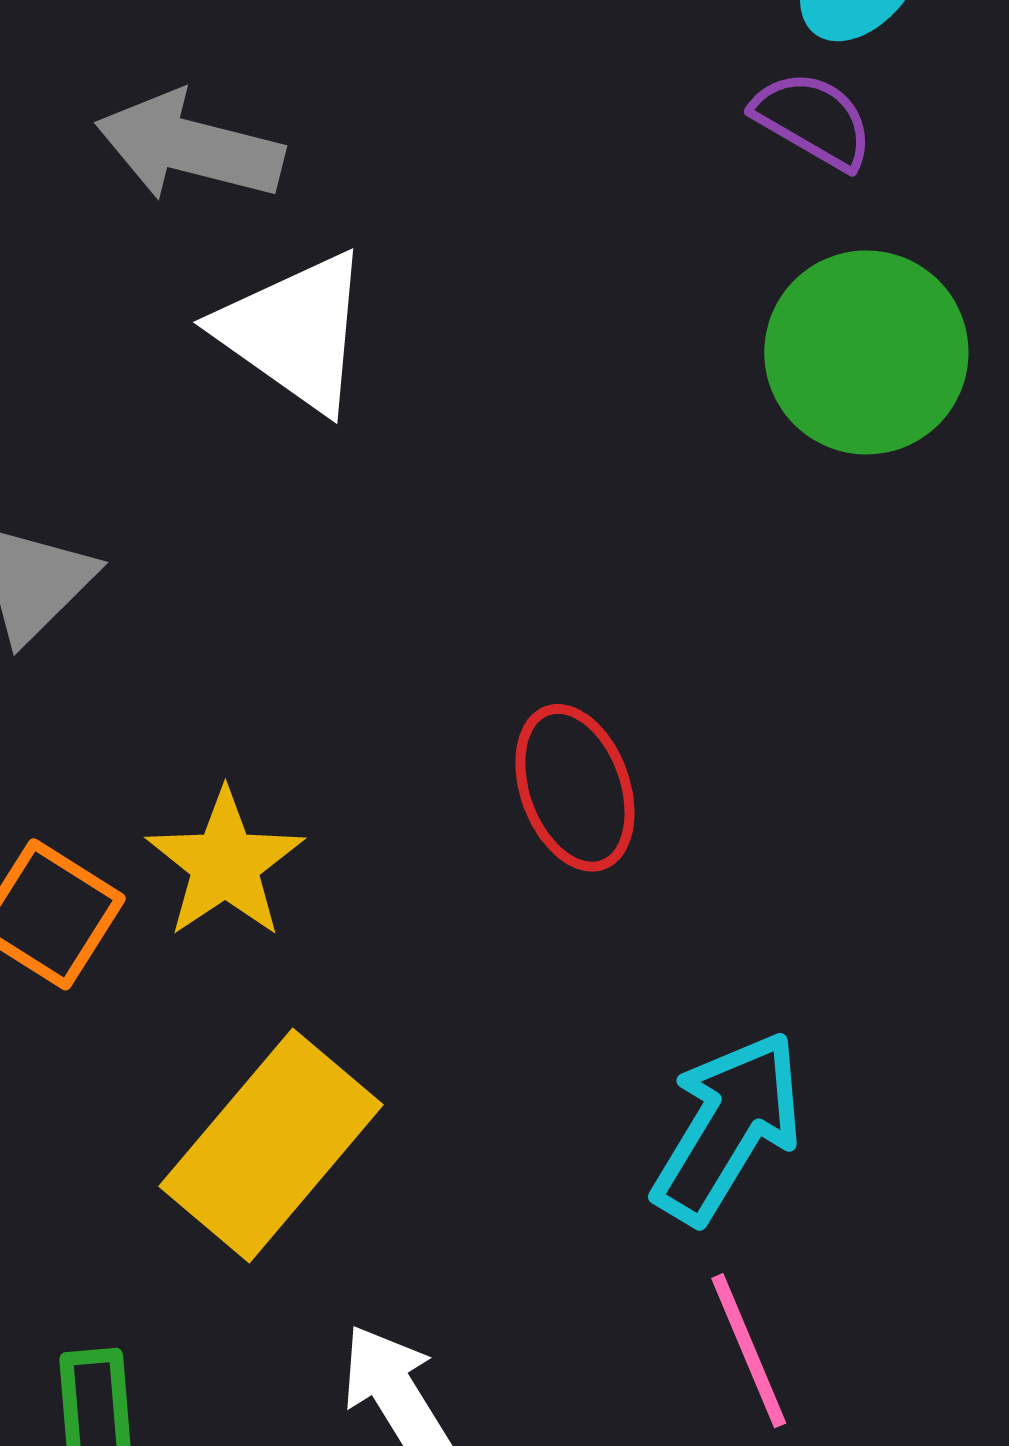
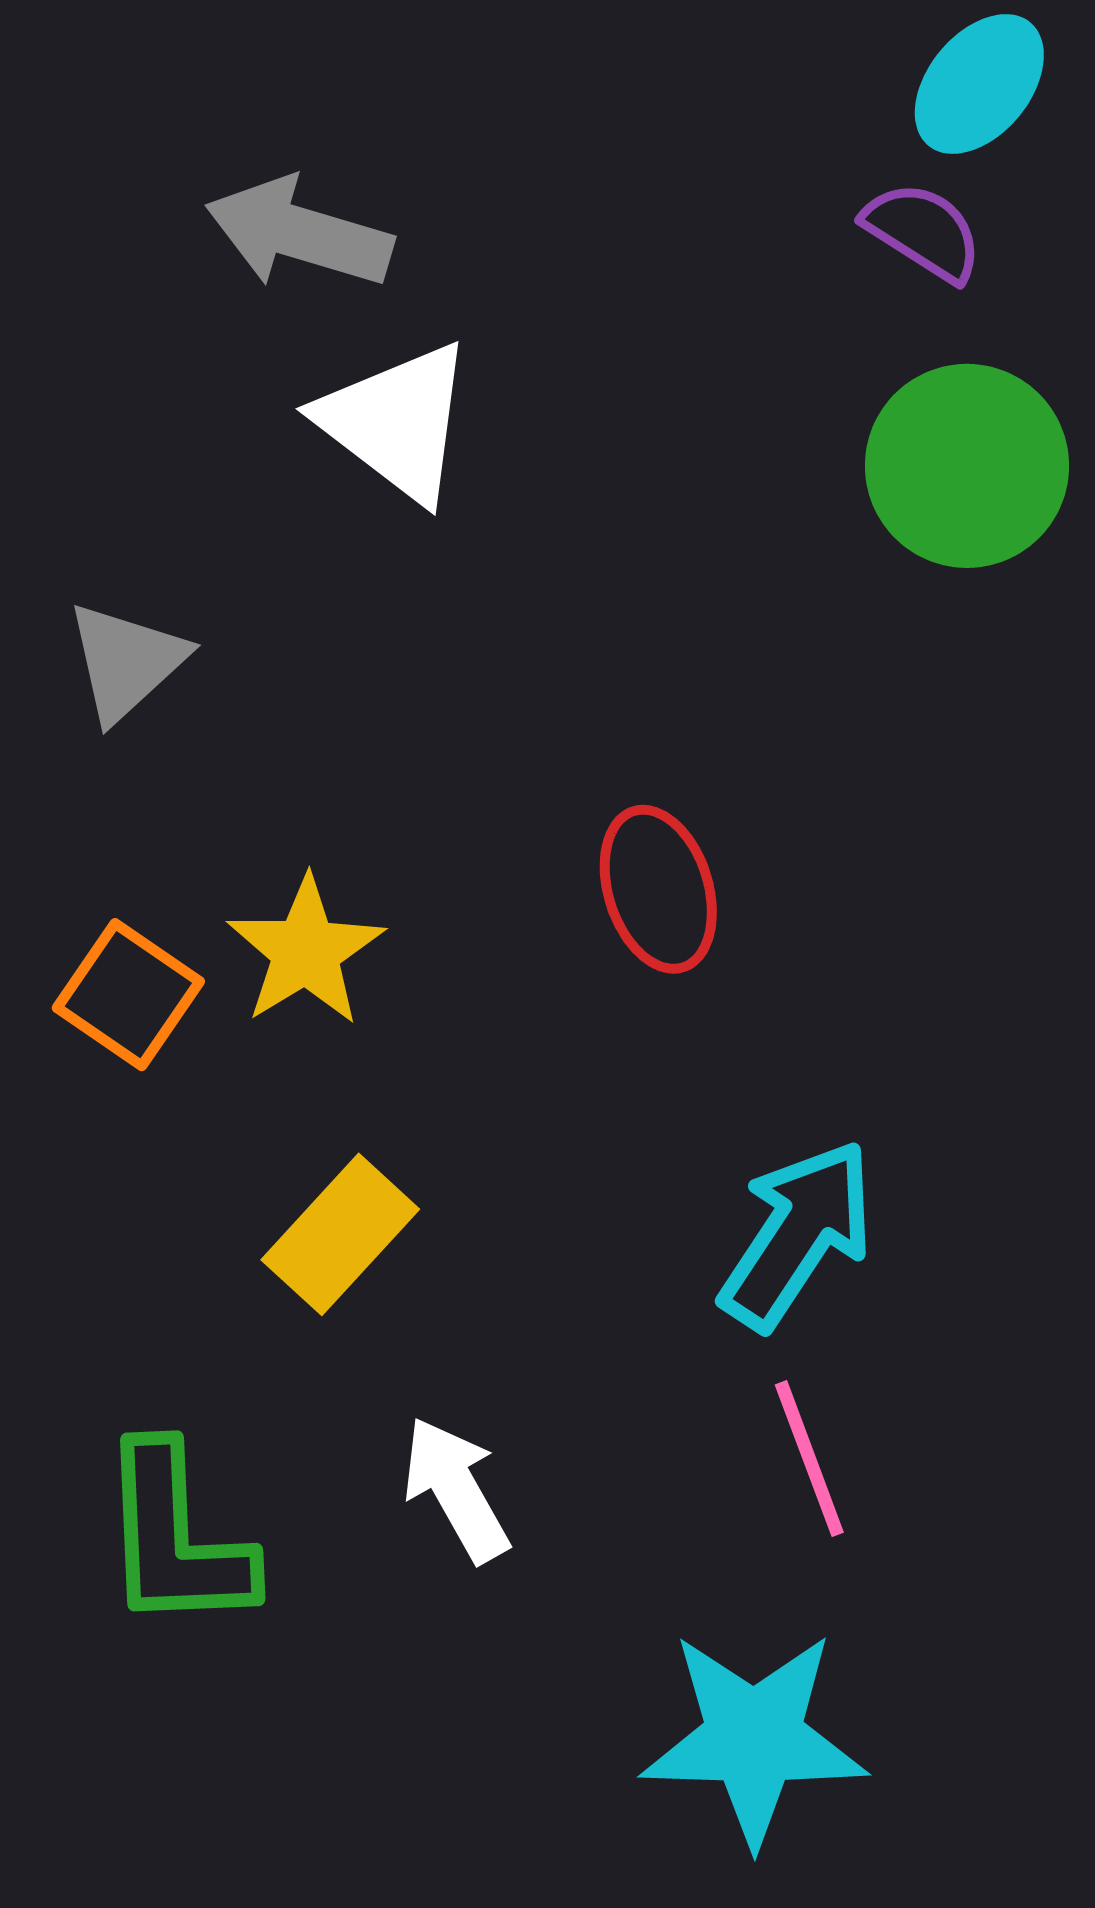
yellow rectangle: (271, 1146) -> (340, 1234), size x0.7

